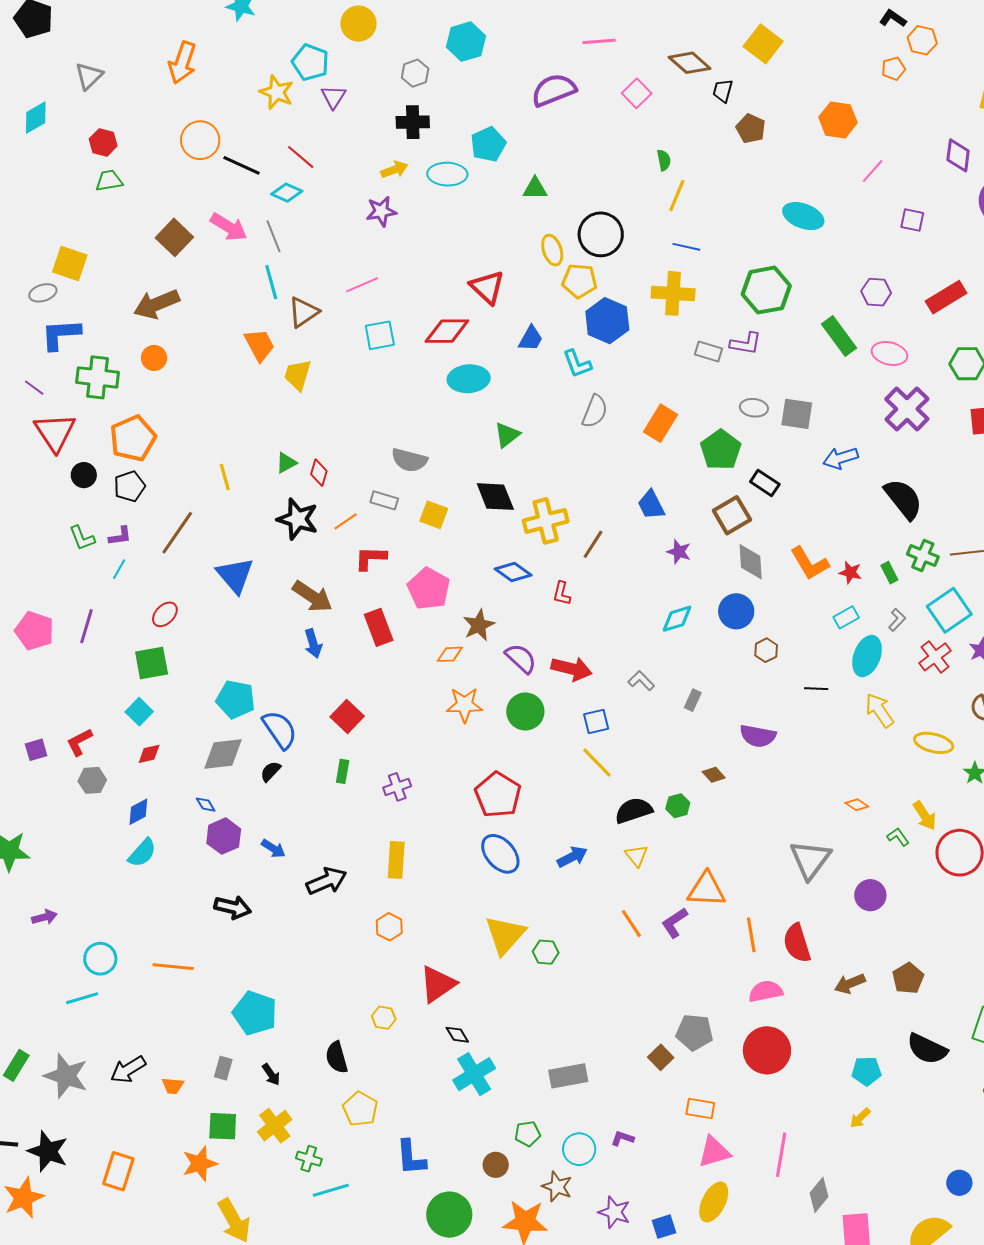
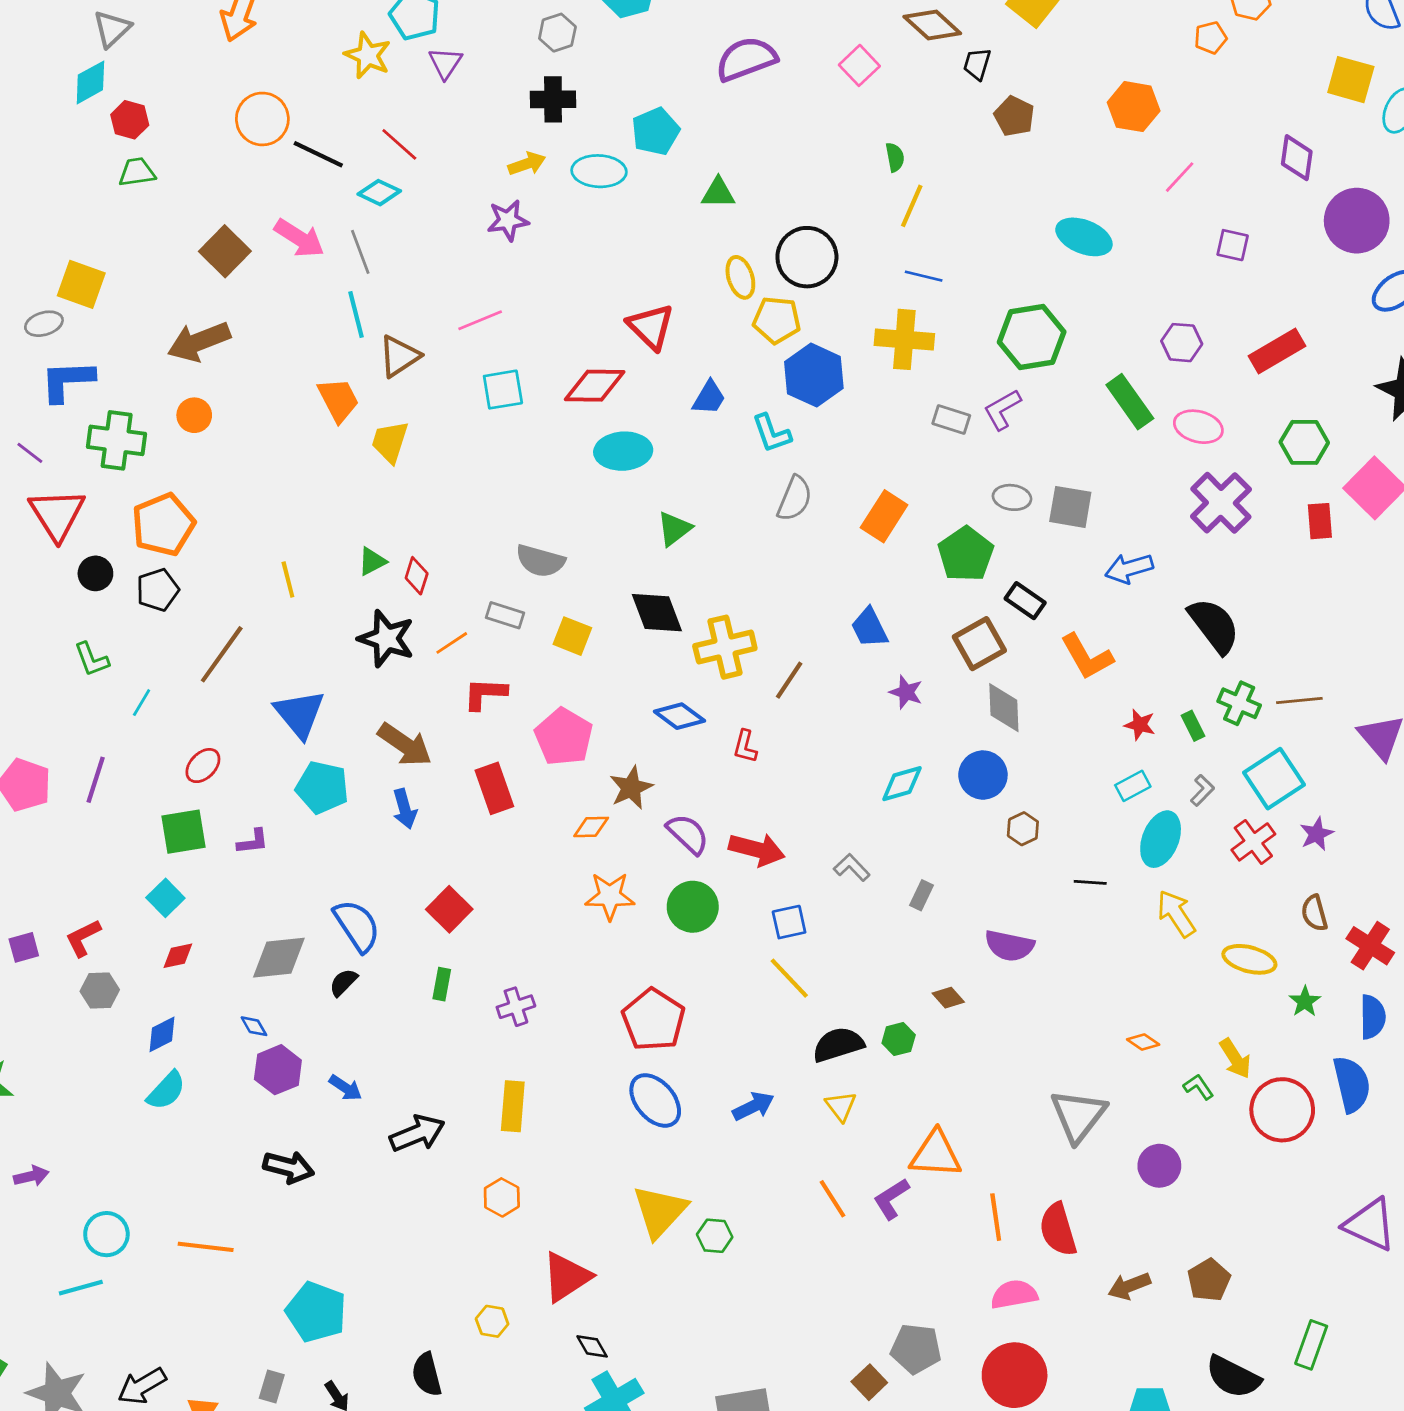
cyan diamond: (36, 118) -> (90, 82), moved
purple L-shape: (746, 343) -> (1002, 410), turned 140
purple L-shape: (120, 536) -> (253, 842), moved
orange L-shape: (810, 563) -> (1087, 657), moved
cyan pentagon: (236, 699) -> (322, 787), moved

